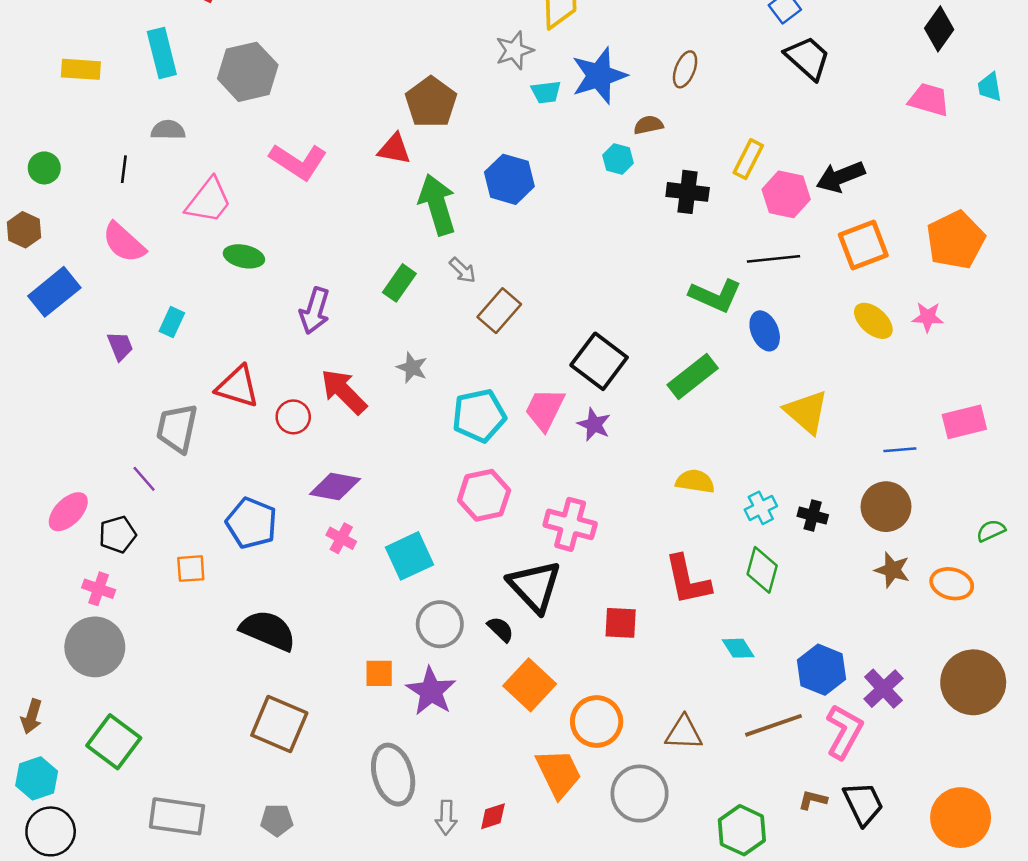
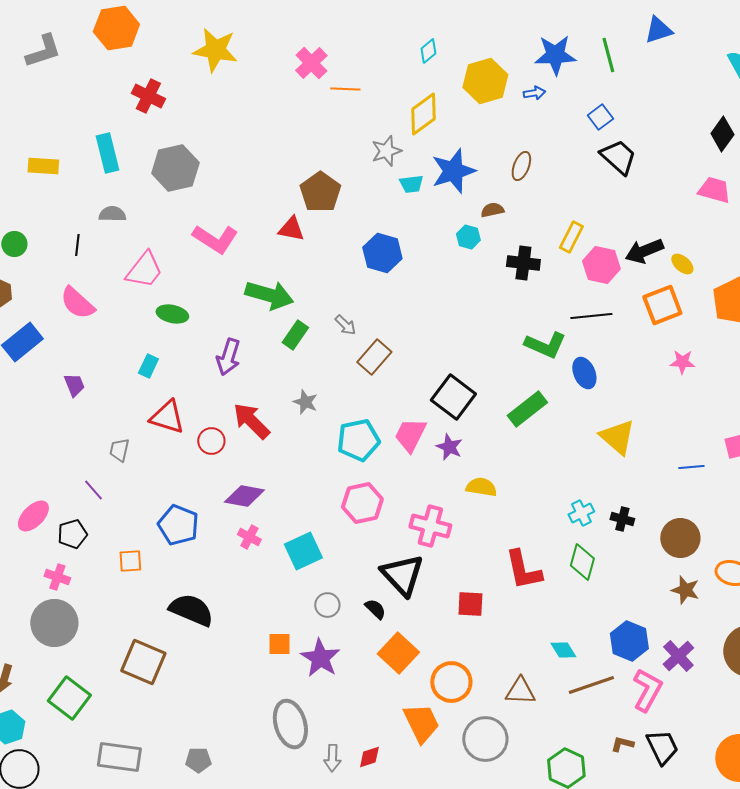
green arrow: (437, 205) -> (269, 295), moved, turned 123
pink star: (928, 317) -> (682, 362), moved
yellow ellipse: (873, 321) -> (682, 264), moved, size x0.7
cyan rectangle: (172, 322) -> (148, 366), moved
gray trapezoid: (177, 428) -> (119, 450), size x0.6
yellow semicircle: (695, 481) -> (481, 487), moved
brown circle: (886, 507) -> (680, 538), moved
brown star: (892, 570) -> (685, 590), moved
gray circle: (440, 624) -> (327, 605), size x0.7
cyan diamond: (738, 648) -> (563, 650), moved
brown square: (279, 724) -> (143, 662), moved

